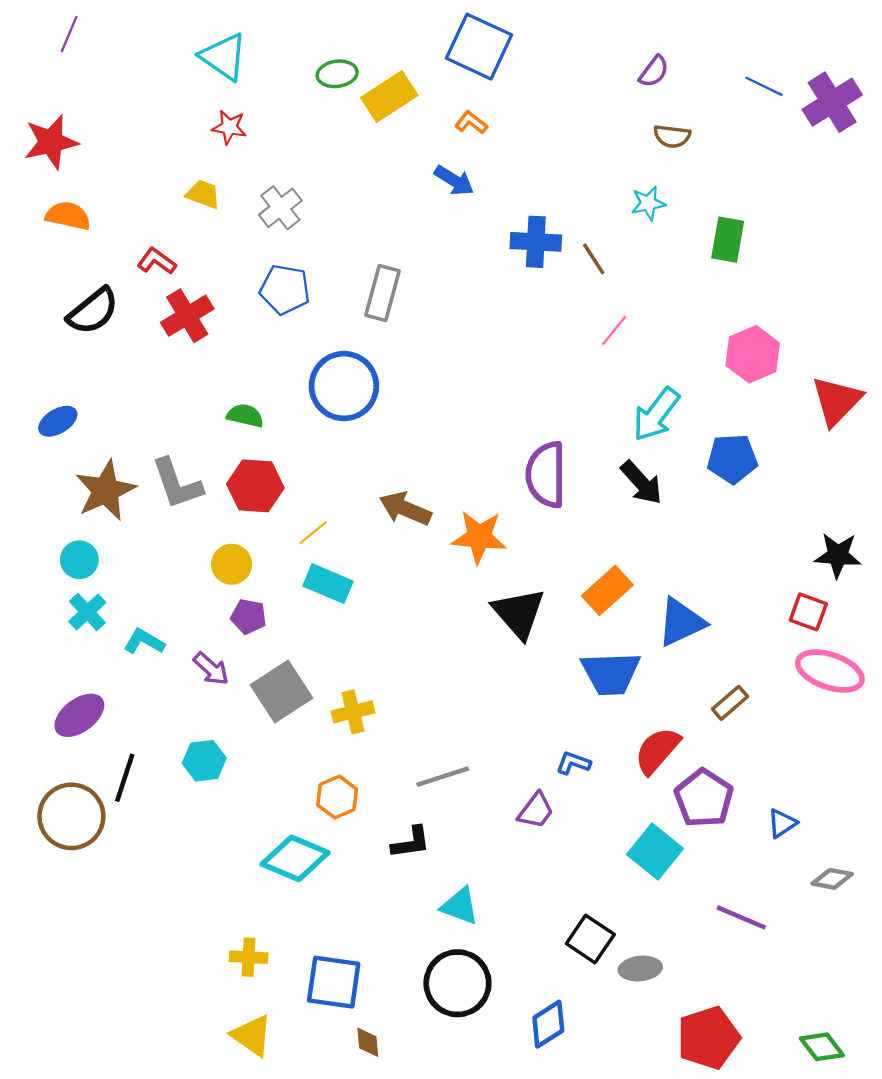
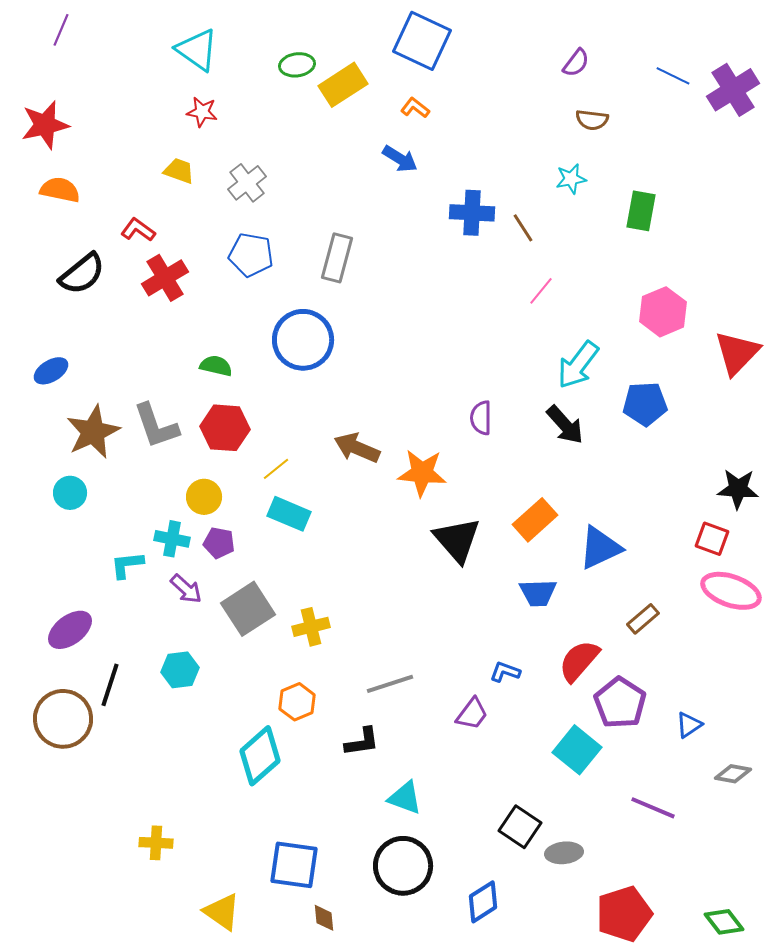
purple semicircle: (546, 475) -> (481, 418), size x0.6
cyan cross: (87, 612) -> (172, 539), moved, turned -36
cyan L-shape: (144, 642) -> (127, 565), turned -36
blue trapezoid: (611, 673) -> (538, 593), size x0.7
cyan diamond: (295, 858) -> (260, 756), turned -64
yellow cross: (249, 957) -> (156, 843), moved

